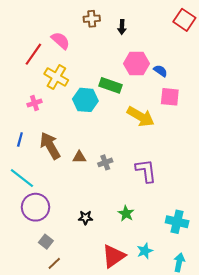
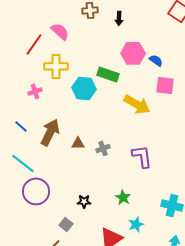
yellow cross: (56, 77) -> (56, 66), turned -30
blue line: (20, 140) -> (21, 126), turned -64
brown arrow: (50, 146) -> (50, 132), turned 56
gray square: (46, 242) -> (66, 224), moved
cyan star: (145, 251) -> (136, 224), moved

